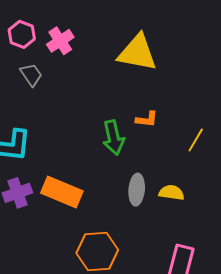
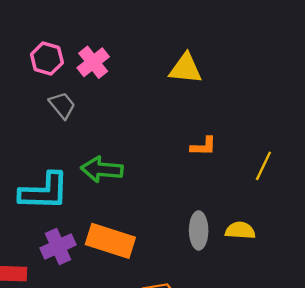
yellow triangle: (137, 53) -> (186, 69), size x0.7
green arrow: (113, 138) -> (102, 169), moved, turned 112

